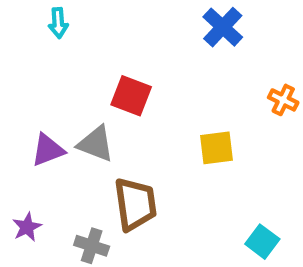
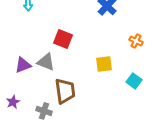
cyan square: (262, 242) -> (134, 81), moved

